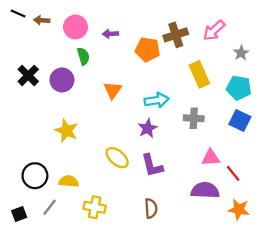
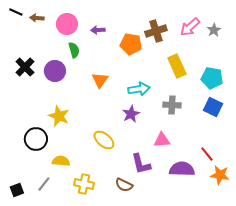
gray star: (241, 53) -> (214, 30), moved
pink triangle: (211, 158) -> (162, 140), moved
purple L-shape: (152, 166) -> (141, 164), moved
black circle: (35, 176) -> (36, 139), moved
brown semicircle: (151, 208) -> (124, 185), moved, turned 120
orange star: (239, 209) -> (220, 175), moved

